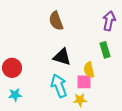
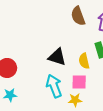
brown semicircle: (56, 21) -> (78, 16), moved
yellow semicircle: (89, 70) -> (84, 61), moved

